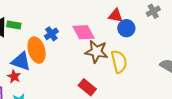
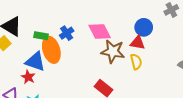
red triangle: (115, 16) -> (138, 43), moved
green rectangle: (14, 25) -> (41, 36), moved
yellow semicircle: (119, 62) -> (136, 62), size x0.7

